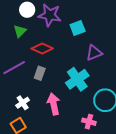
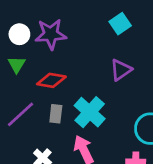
cyan square: (78, 28) -> (120, 24), moved
cyan cross: (77, 79) -> (90, 112), moved

